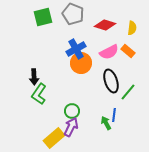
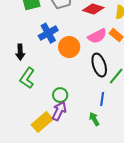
blue cross: (76, 49) -> (48, 33), moved
black arrow: (34, 77) -> (20, 52), moved
green arrow: (106, 123) -> (94, 119), moved

